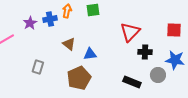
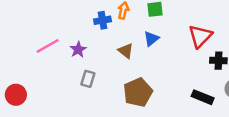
purple star: (30, 23) -> (78, 50), moved
blue triangle: (90, 54) -> (151, 39), moved, turned -32

